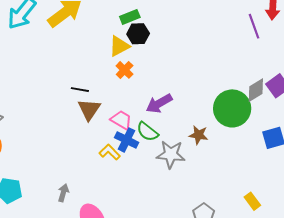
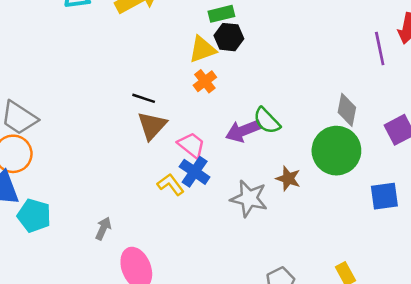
gray diamond: (256, 90) -> (347, 110), moved, turned -55
green semicircle: (147, 132) -> (267, 121), moved

